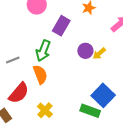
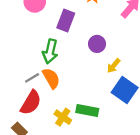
yellow arrow: (99, 53) -> (114, 66), moved
gray line: (13, 60) -> (32, 78), moved
green rectangle: (90, 111) -> (87, 111), moved

